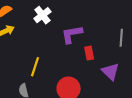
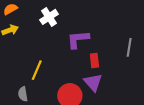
purple triangle: (110, 72) -> (93, 82), moved

